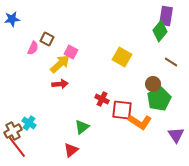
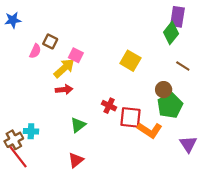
cyan cross: (29, 123) -> (31, 131), turned -32
green triangle: (82, 127) -> (78, 125), moved

